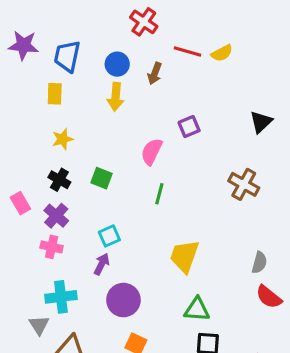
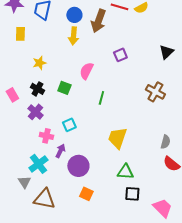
brown arrow: (155, 73) -> (98, 21), size x1.6
yellow rectangle: (55, 94) -> (20, 34), moved
pink semicircle: (152, 152) -> (86, 71), moved
pink rectangle: (20, 203) -> (12, 95), moved
pink cross: (52, 247) -> (46, 136), moved
purple arrow: (102, 264) -> (60, 151), moved
cyan cross: (61, 297) -> (38, 164), turned -30

